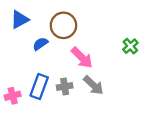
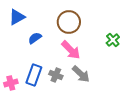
brown circle: (63, 25) -> (69, 22), moved
gray cross: (65, 86) -> (56, 75), turned 32

